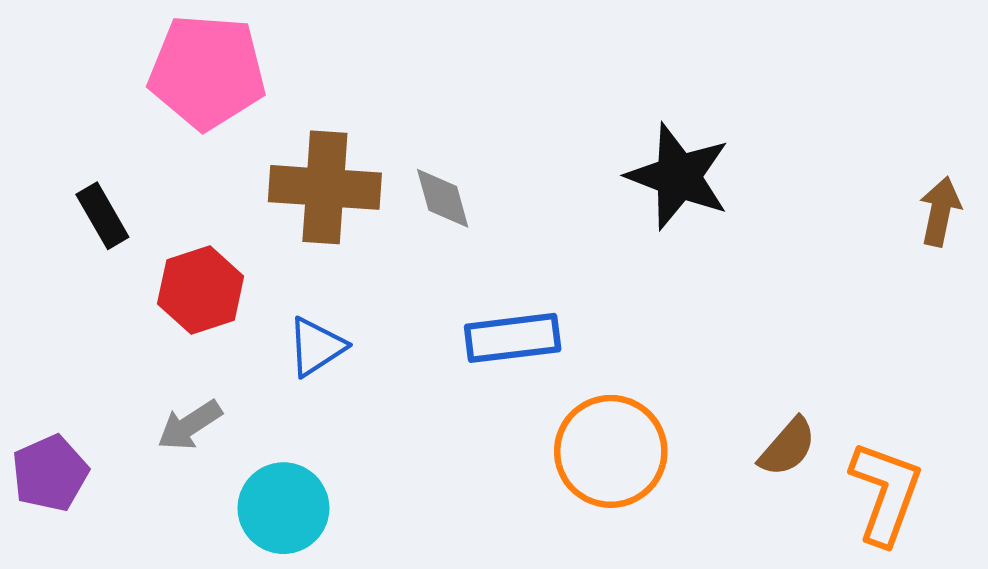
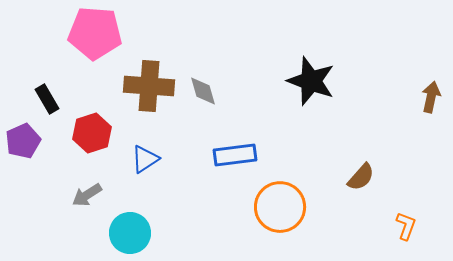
brown semicircle: (787, 447) -> (361, 177), moved
purple pentagon: (50, 473) -> (23, 141), moved
orange L-shape: (886, 493) -> (406, 226), size x0.6

